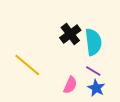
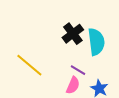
purple line: (93, 71) -> (78, 70), moved

